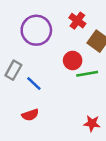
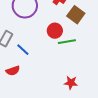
red semicircle: (30, 115) -> (13, 71), moved

